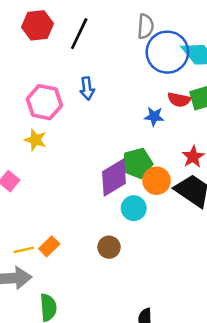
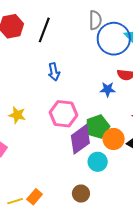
pink hexagon: (44, 102) -> (63, 114), moved

